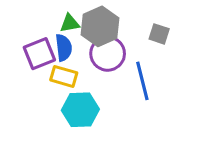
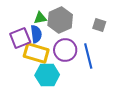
purple circle: (108, 54) -> (65, 50), moved
yellow rectangle: (64, 76) -> (36, 53), size x1.4

